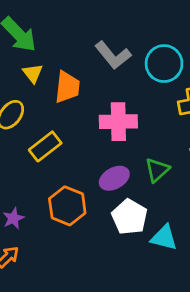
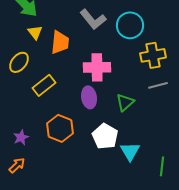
purple ellipse: (114, 178) -> (89, 97), moved, turned -70
cyan triangle: (164, 238) -> (130, 151), turned 45

